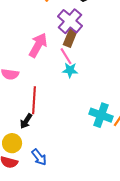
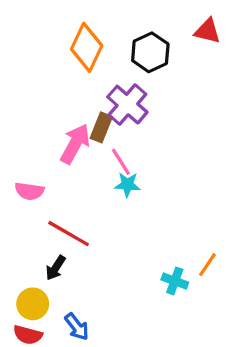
brown rectangle: (70, 38) -> (101, 127), moved
red line: (34, 100) -> (69, 234), turned -64
cyan cross: (101, 115) -> (175, 281), moved, size x0.7

